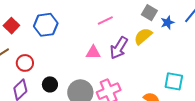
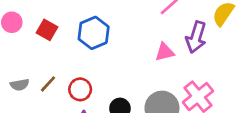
red square: (11, 26) -> (47, 30), moved

